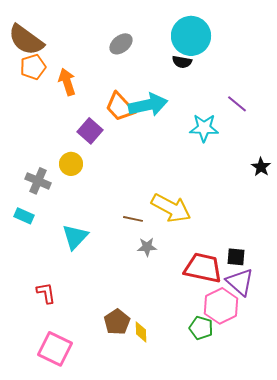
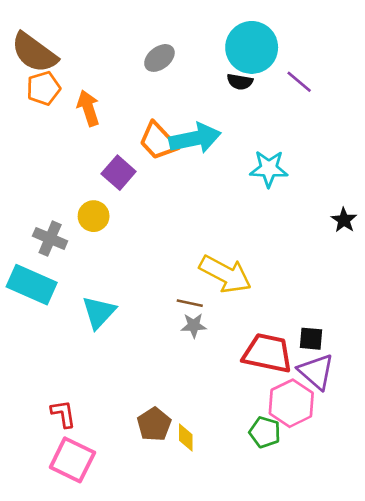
purple line: (237, 104) -> (299, 82), moved
cyan rectangle: (24, 216) -> (32, 285), size x1.8
brown line: (133, 219) -> (190, 303), moved
red L-shape: (46, 293) -> (63, 414), moved

